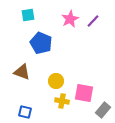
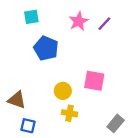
brown triangle: (22, 72) -> (17, 100), moved
pink square: (84, 93) -> (94, 81), moved

